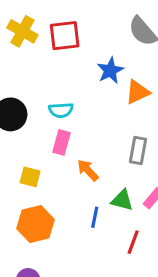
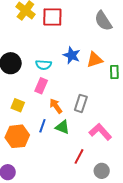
blue star: (110, 71) -> (72, 55), moved, turned -30
gray rectangle: (138, 151) -> (81, 103), moved
green triangle: (122, 200) -> (62, 127), moved
blue line: (95, 217) -> (42, 126), moved

